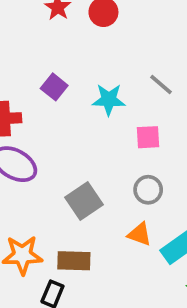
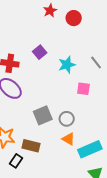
cyan star: (109, 100) -> (67, 65), turned -30
gray circle: (148, 190) -> (67, 119), moved

